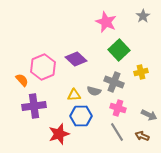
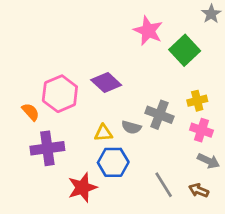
gray star: (143, 16) -> (211, 14), moved
green square: (119, 50) -> (185, 50), moved
pink cross: (118, 108) -> (201, 130), moved

